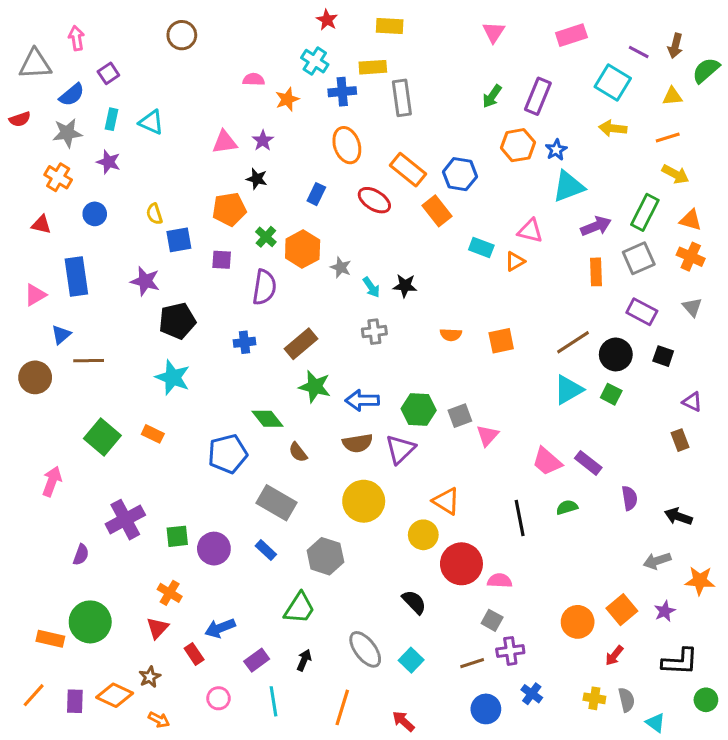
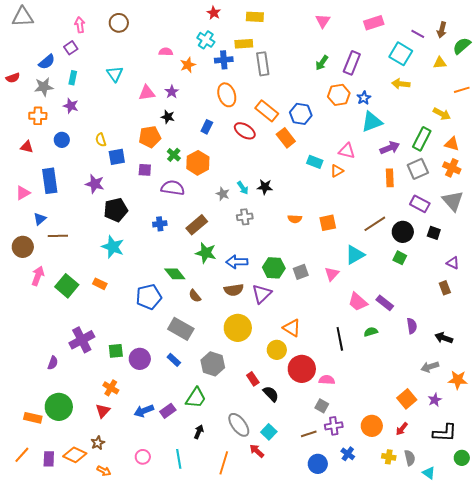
pink arrow: (76, 38) -> (80, 25), moved
gray triangle: (35, 64) -> (23, 17), moved
cyan triangle: (151, 122) -> (115, 74), moved, turned 30
orange line: (668, 138) -> (462, 90), moved
orange cross: (58, 177) -> (38, 116), turned -30
gray star: (341, 267) -> (223, 194), moved
purple semicircle: (264, 287) -> (173, 188), turned -90
gray triangle: (692, 307) -> (453, 201), size x1.6
cyan triangle: (568, 390) -> (355, 255), moved
pink triangle: (487, 435) -> (332, 274), moved
pink arrow: (52, 481) -> (38, 276), moved
orange circle: (578, 622) -> (372, 426), moved
red rectangle: (194, 654) -> (253, 379), moved
purple rectangle: (257, 660) -> (168, 411), moved
red arrow: (403, 721) -> (257, 451), moved

